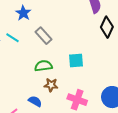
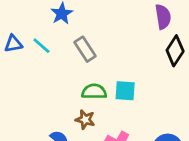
green semicircle: (43, 66) -> (94, 92), moved

